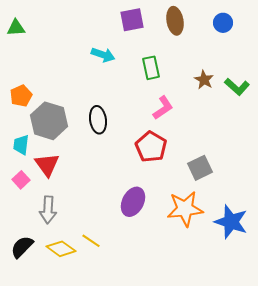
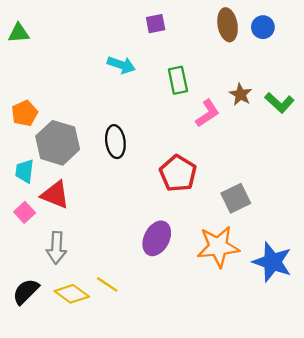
purple square: (132, 20) -> (156, 24), size x0.7
brown ellipse: (175, 21) -> (228, 25), moved
pink L-shape: (163, 108) -> (207, 113), moved
red triangle: (47, 165) -> (55, 195), turned -32

